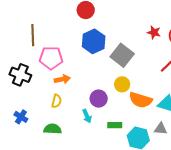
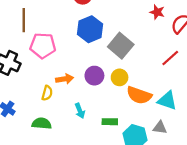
red star: (154, 32) -> (157, 12), moved
orange arrow: (62, 79) -> (65, 79), moved
purple circle: (99, 99) -> (94, 76), moved

